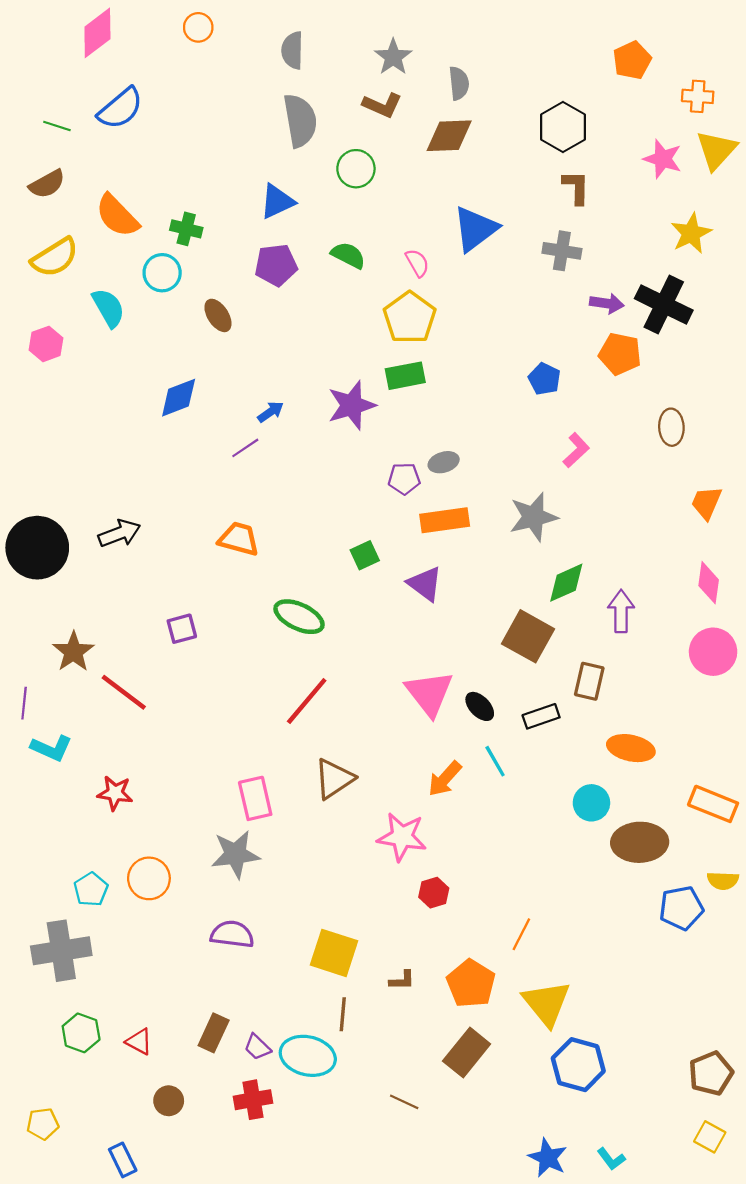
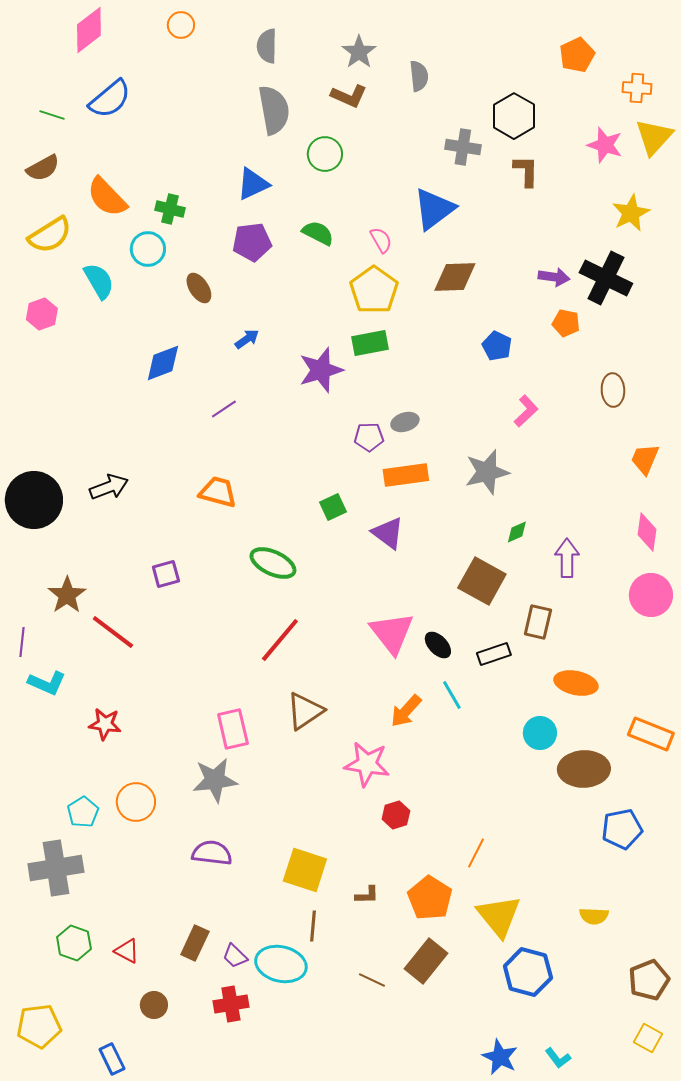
brown diamond: (449, 136) -> (455, 277), moved
gray cross: (562, 251) -> (463, 147), moved
orange pentagon: (620, 354) -> (566, 323), size x0.7
blue arrow: (271, 412) -> (247, 339), moved
green diamond: (566, 583) -> (517, 532), size x0.6
yellow semicircle: (723, 881) -> (594, 916), moved
brown line: (404, 1102) -> (372, 980), moved
yellow pentagon: (43, 1124) -> (39, 1026), size x1.5

